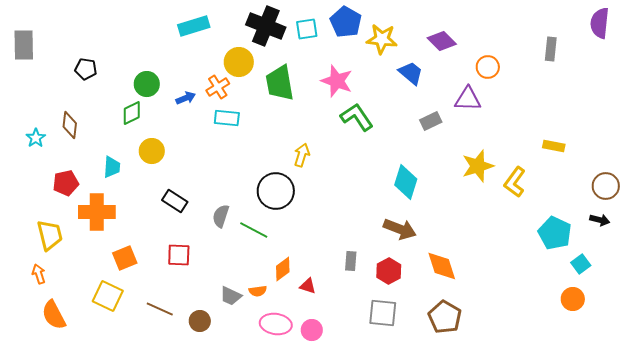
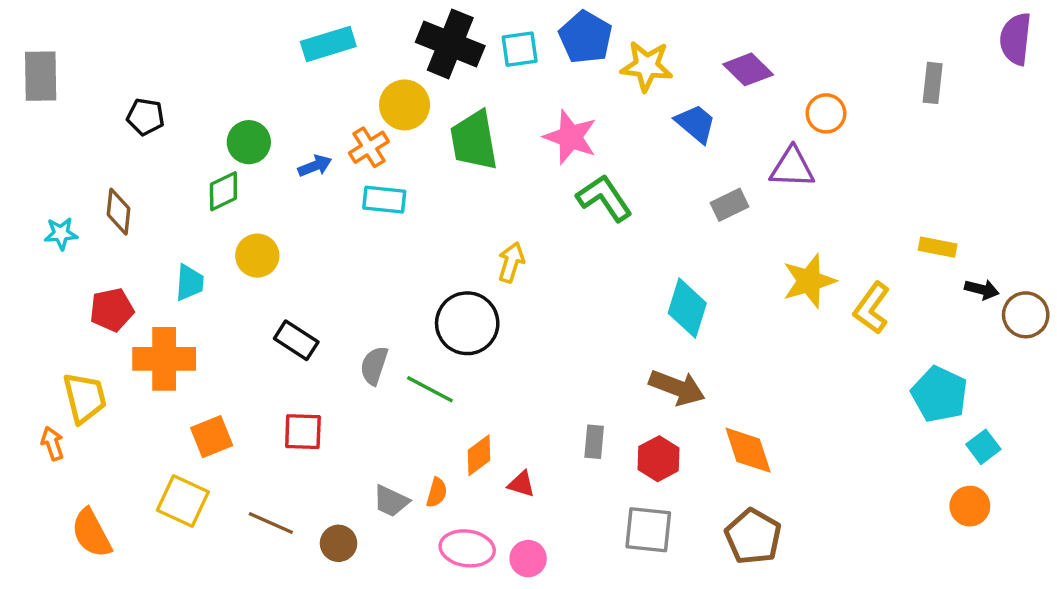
cyan star: (36, 138) -> (61, 234), turned 30
black arrow: (600, 220) -> (982, 289), moved
orange arrow: (39, 274) -> (52, 443), moved
orange semicircle: (258, 291) -> (437, 493), turned -66

